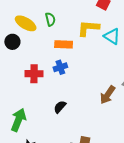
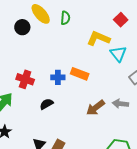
orange rectangle: (64, 44) -> (80, 74), moved
blue cross: (60, 67) -> (58, 77), moved
red cross: (34, 74) -> (25, 79), moved

